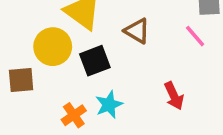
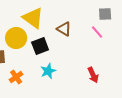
red arrow: (174, 96) -> (93, 75), moved
orange cross: (74, 115) -> (16, 77), moved

